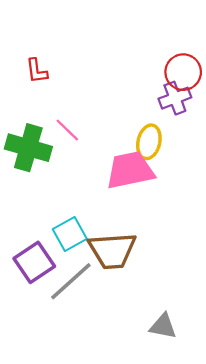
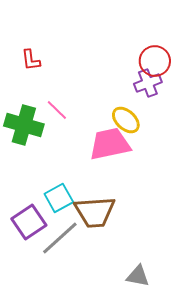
yellow ellipse: (149, 142) -> (126, 120), turned -60

